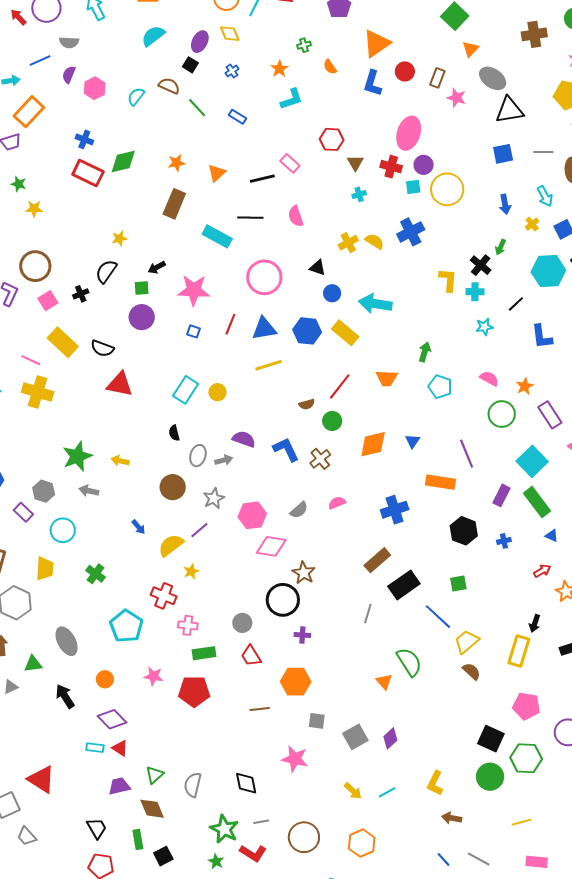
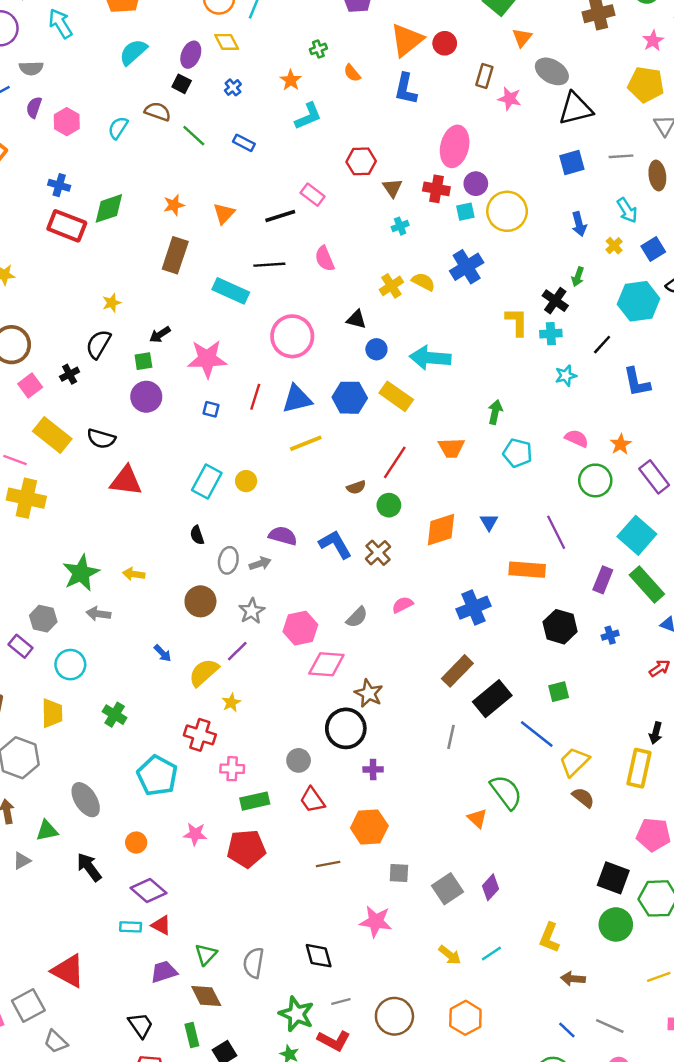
red circle: (405, 71) -> (445, 43), moved

